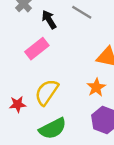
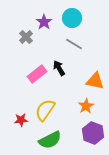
black arrow: (49, 20) -> (59, 68), moved

